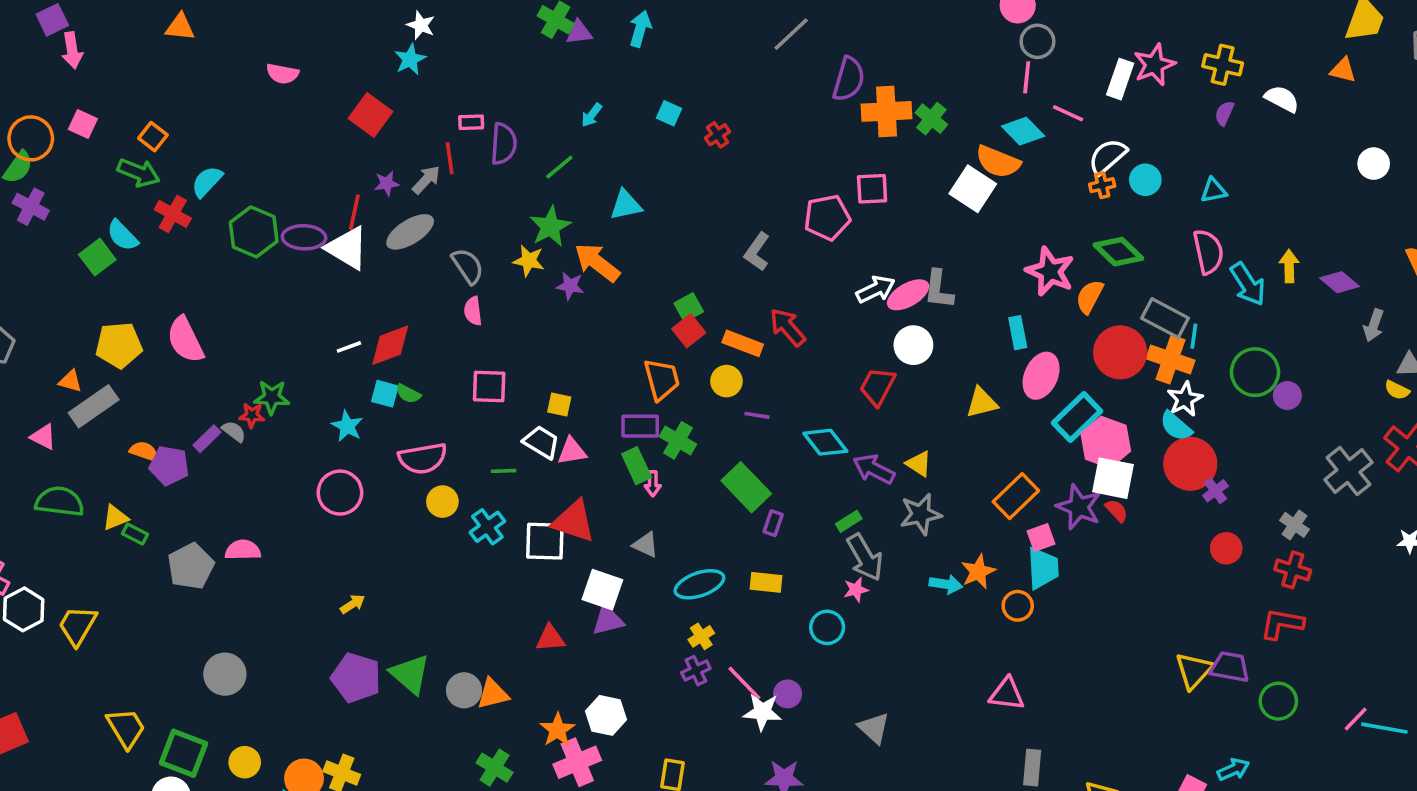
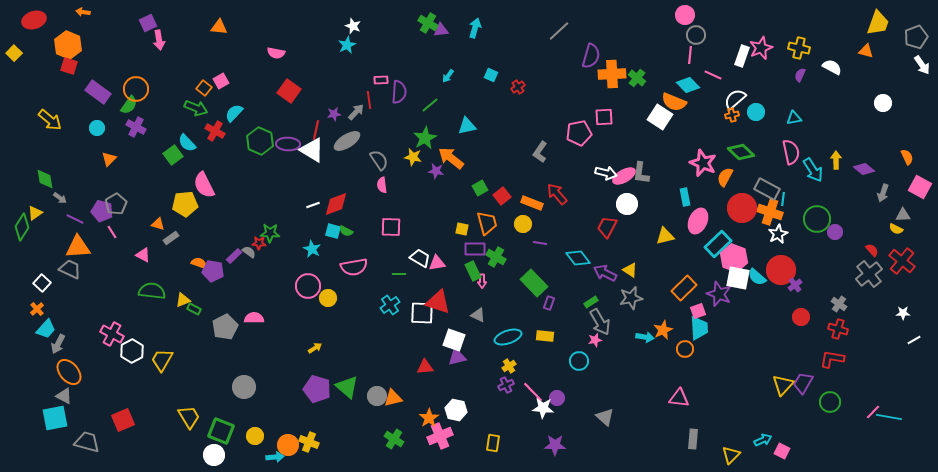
red square: (371, 115) -> (289, 91), moved
pink square: (83, 124) -> (221, 81), moved, turned 35
white arrow: (876, 289) -> (606, 173), turned 40
green square: (689, 307) -> (480, 188), moved
pink semicircle: (185, 340) -> (204, 185), moved
yellow square: (559, 404) -> (462, 229), moved
gray rectangle: (94, 406) -> (171, 238), size x0.6
cyan semicircle: (1176, 426) -> (757, 277), moved
yellow circle: (442, 502) -> (328, 298), moved
red semicircle: (1117, 511) -> (872, 250), moved
purple trapezoid: (1230, 667) -> (803, 383), turned -70
cyan arrow: (1233, 769) -> (763, 440), moved

